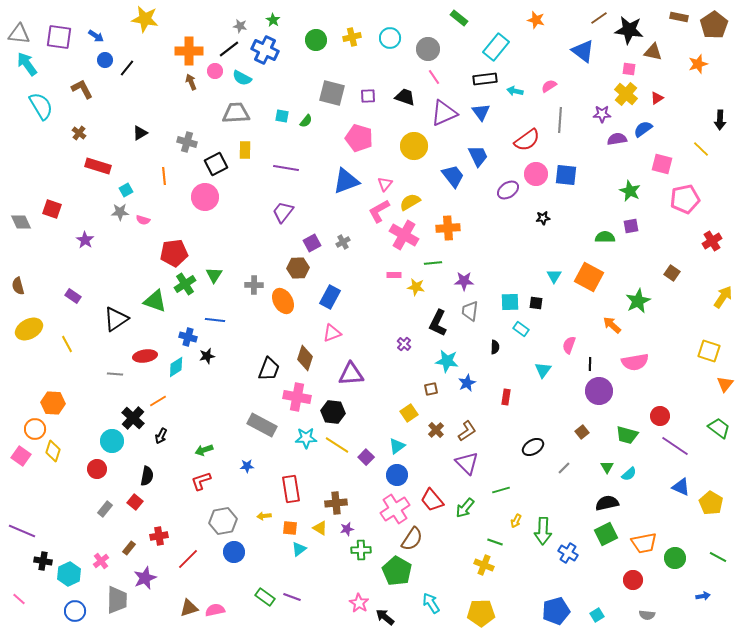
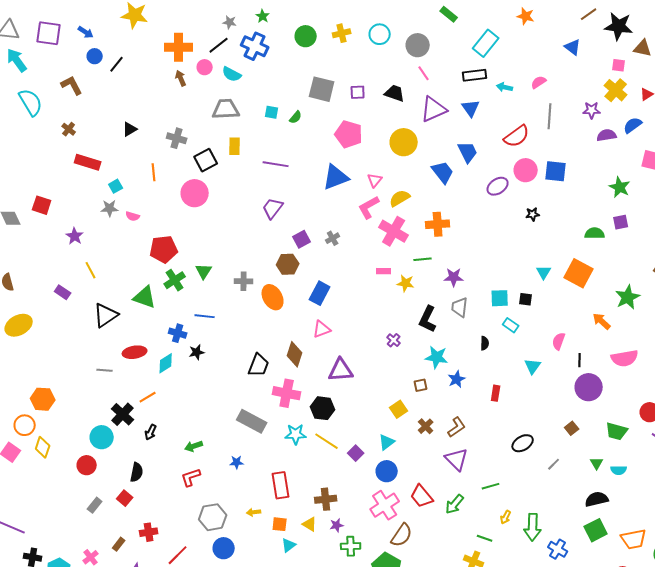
blue triangle: (583, 51) -> (573, 47), size x0.7
yellow line: (67, 344) -> (91, 270), moved
cyan semicircle: (629, 474) -> (619, 470), turned 42

